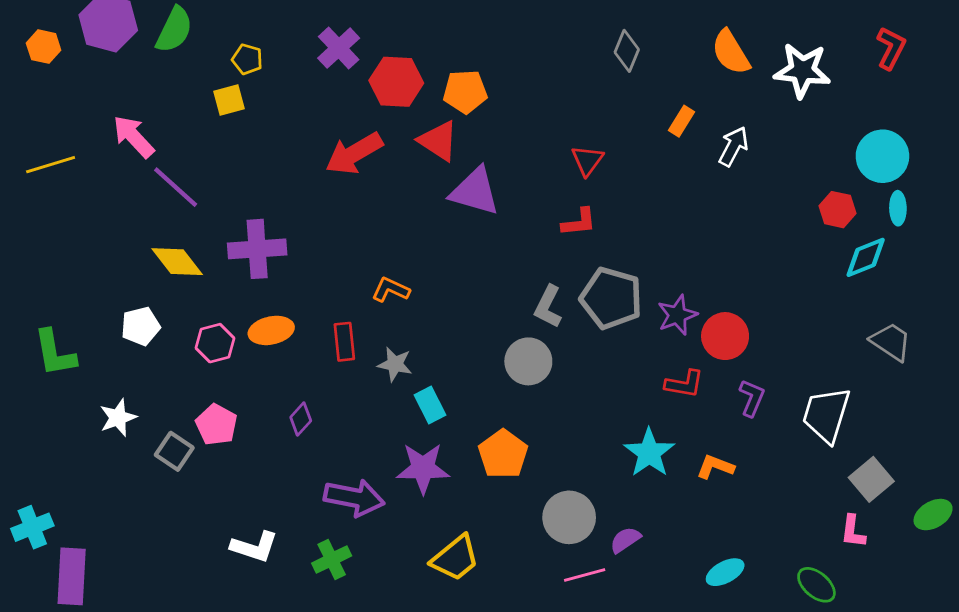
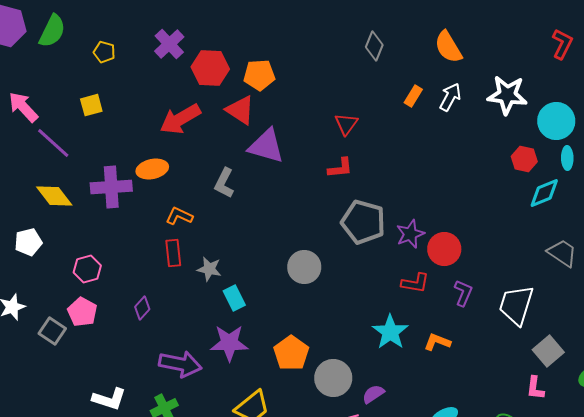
white star: (802, 71) -> (507, 95), moved
yellow square: (229, 100) -> (91, 105), moved
white arrow: (734, 146) -> (450, 97), moved
orange L-shape: (391, 290) -> (179, 216), moved
gray L-shape: (548, 307) -> (224, 183), moved
orange ellipse: (271, 330) -> (152, 169), moved
pink hexagon: (215, 343) -> (87, 269), moved
orange pentagon: (503, 454) -> (291, 353), moved

